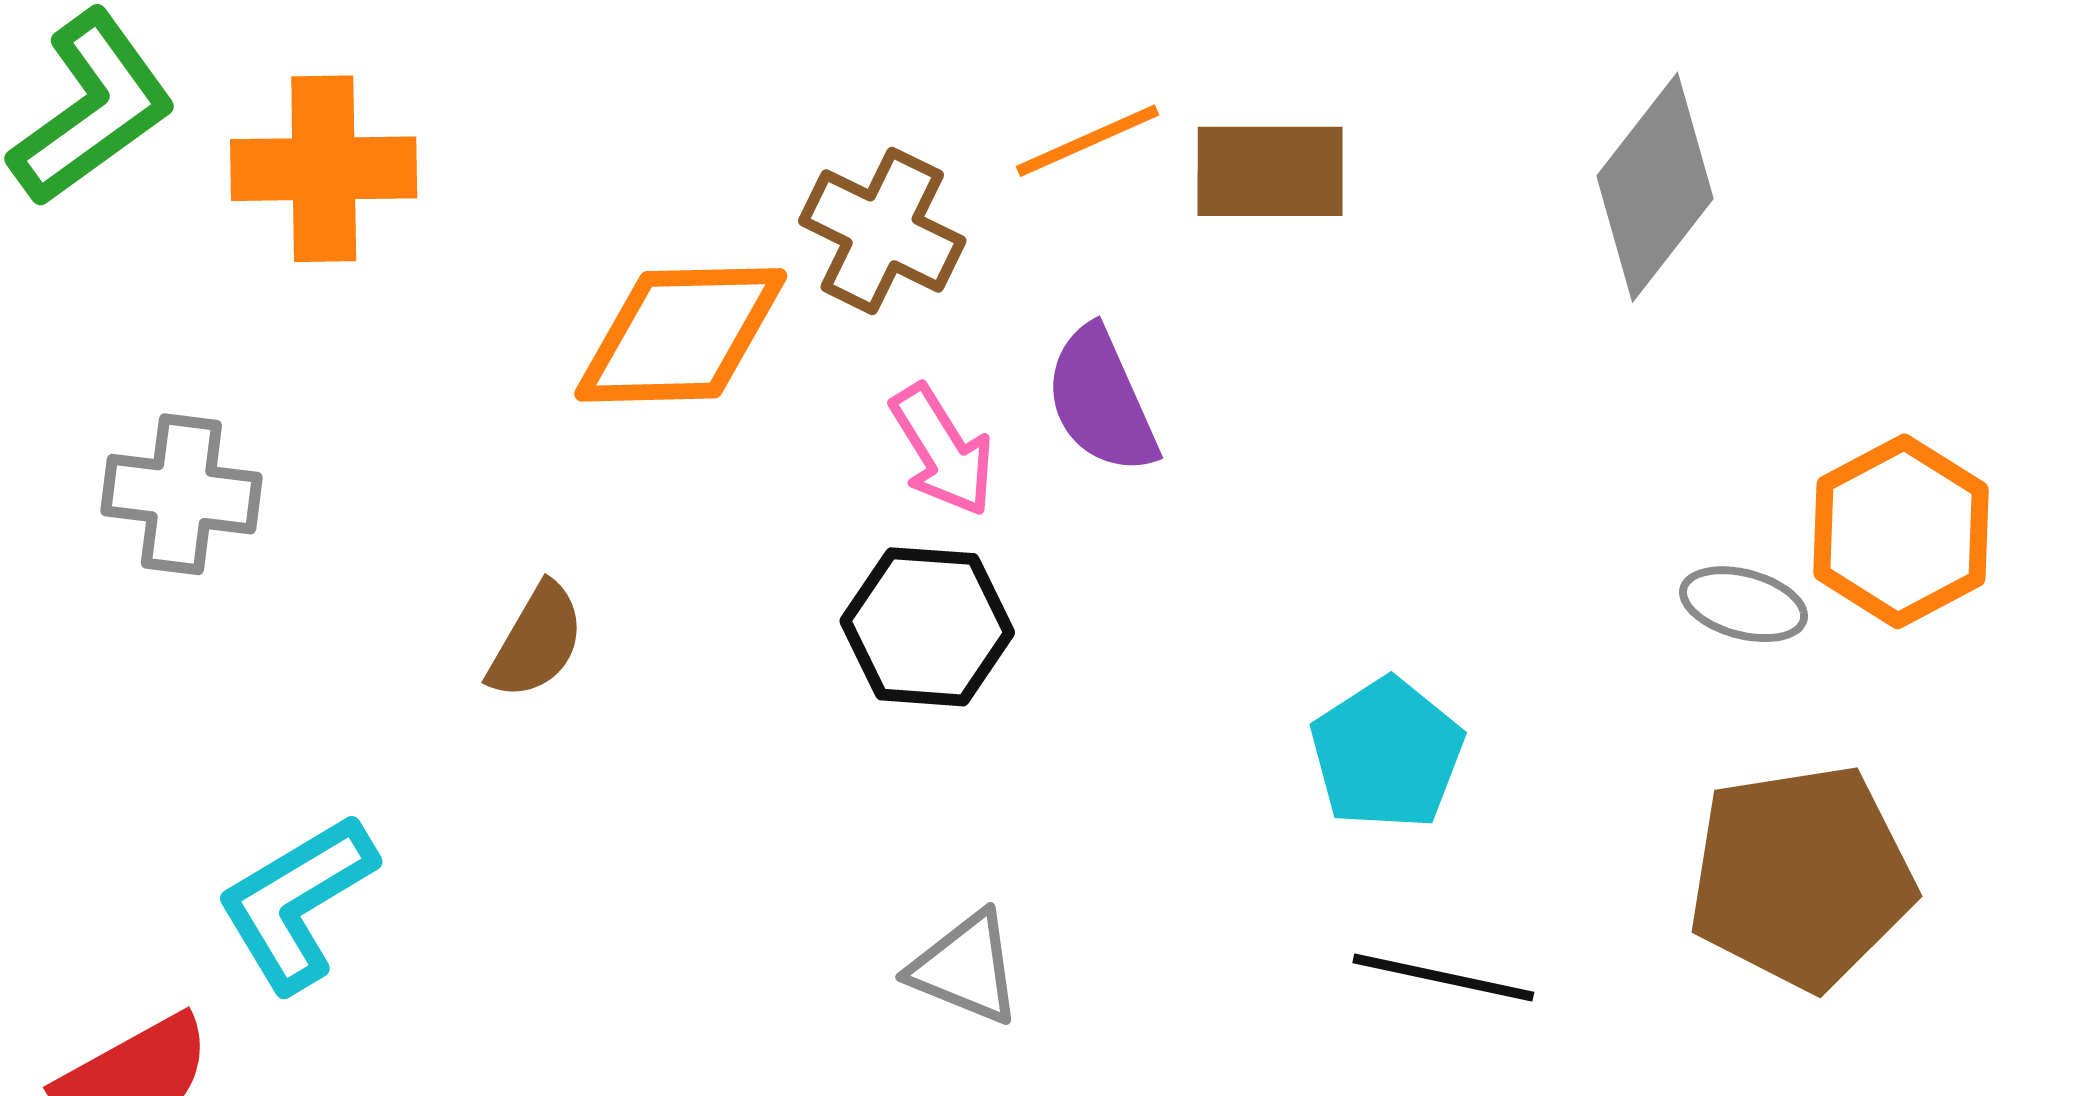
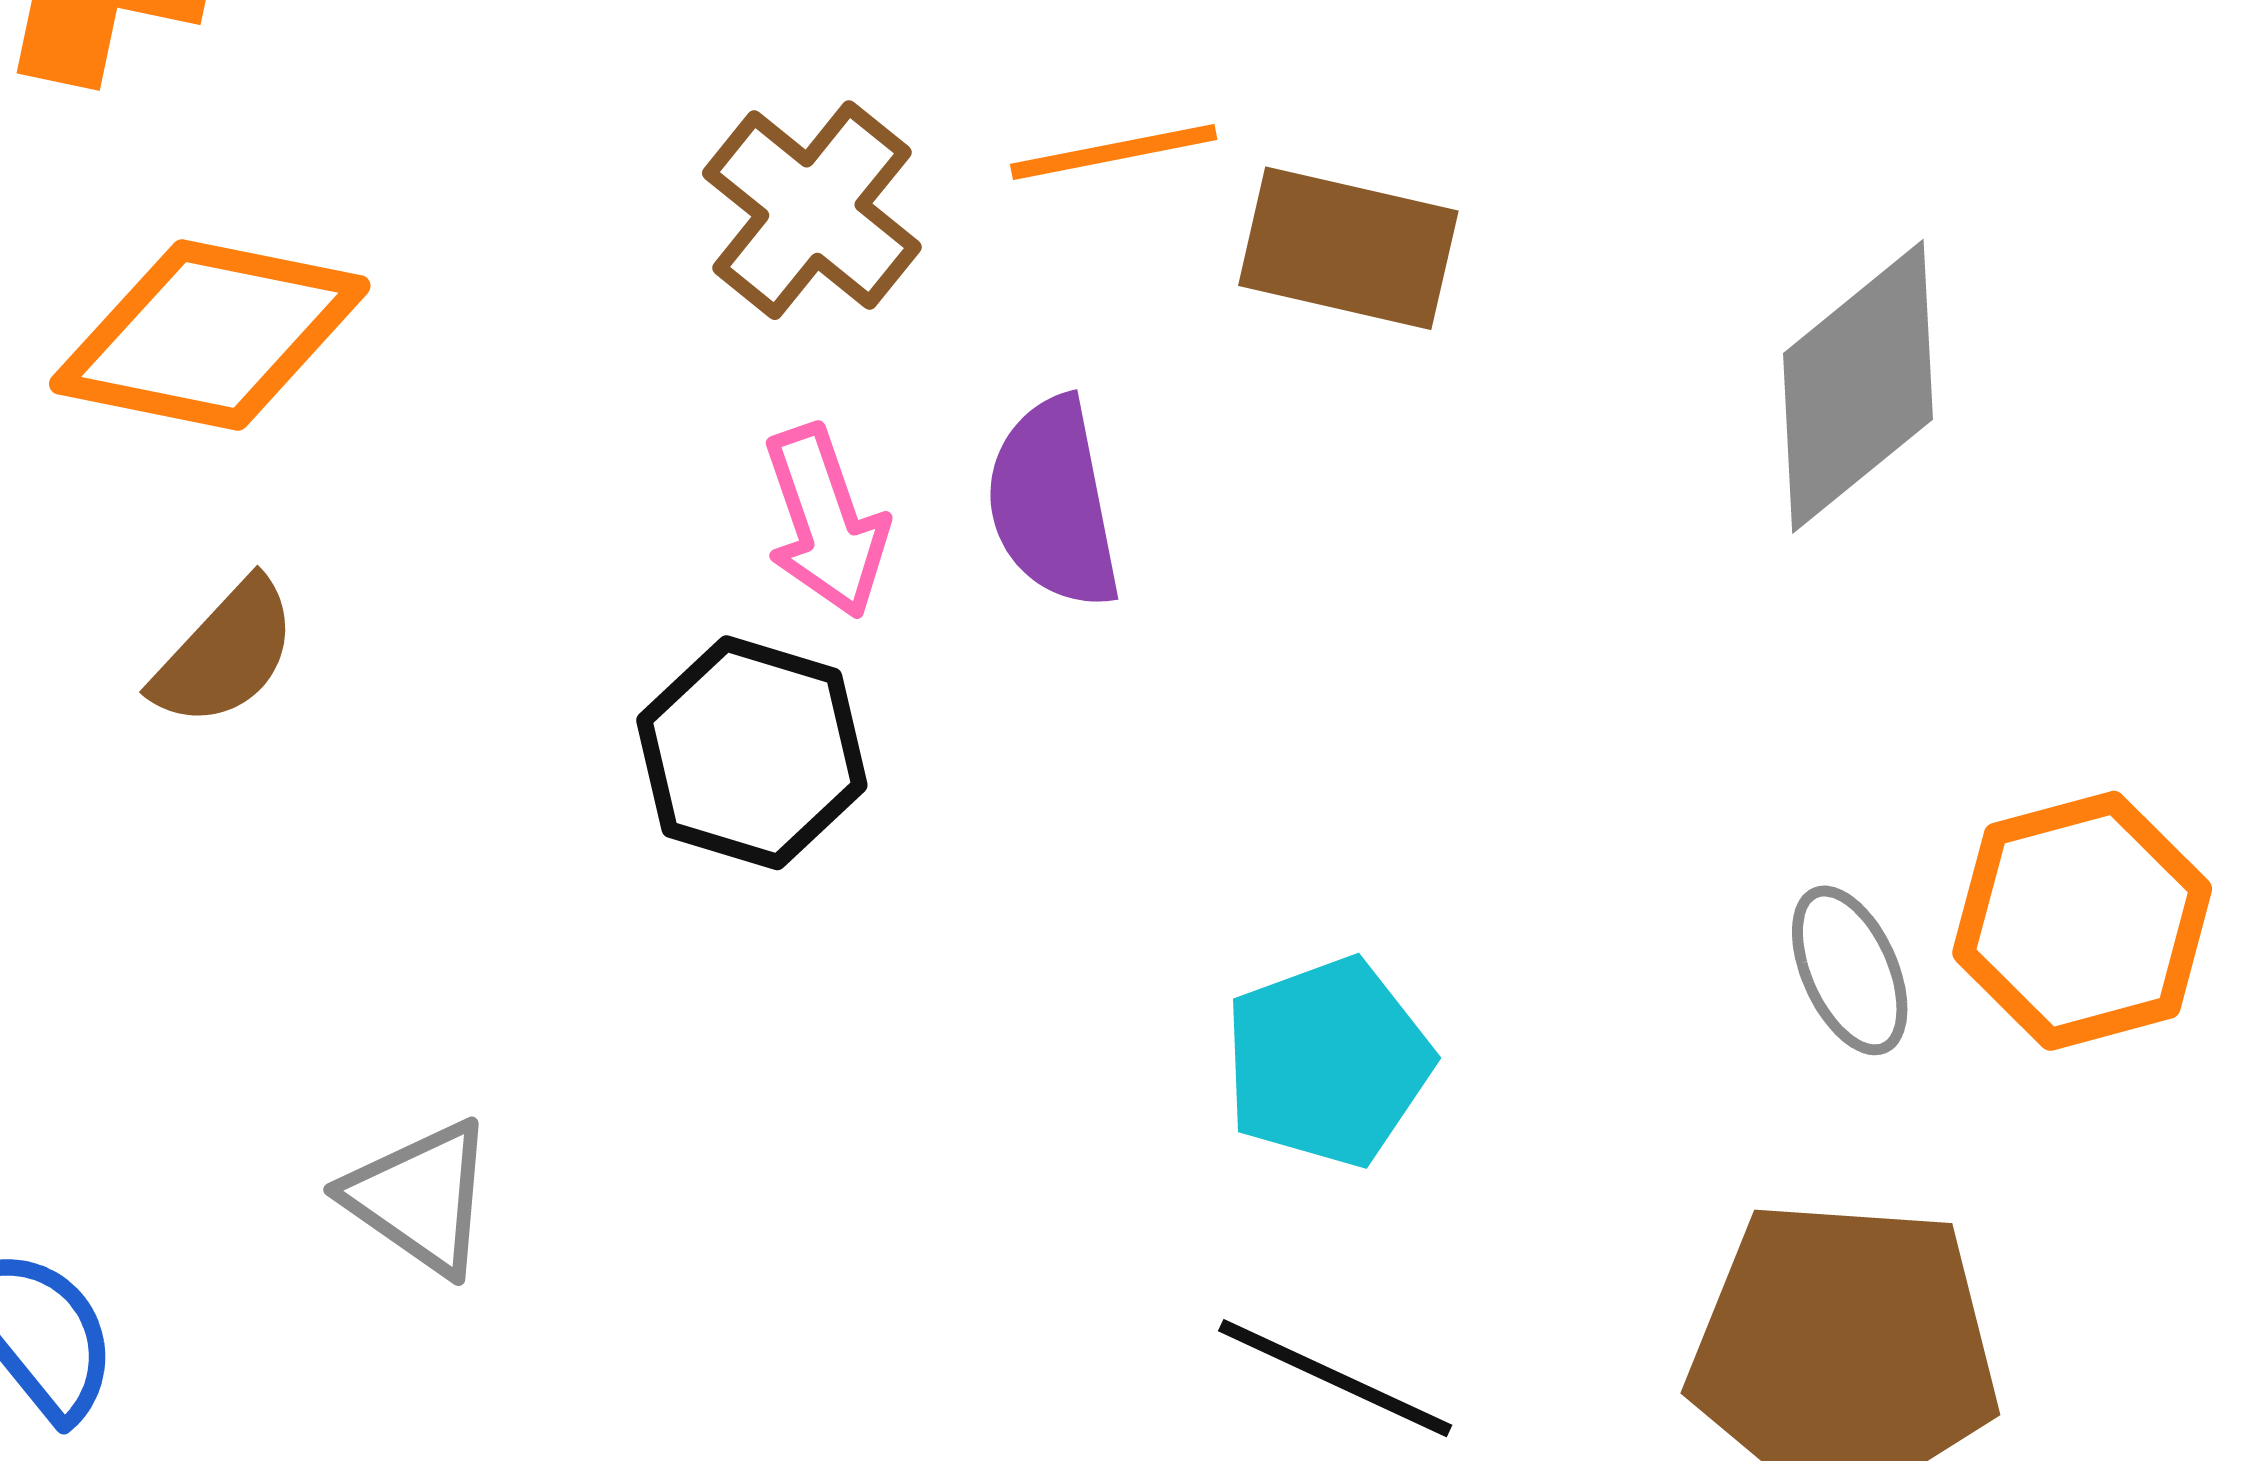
orange diamond: (681, 335) -> (210, 335), moved
gray ellipse: (1744, 604) -> (1850, 970), turned 38
gray triangle: (966, 968) -> (420, 1197), moved

